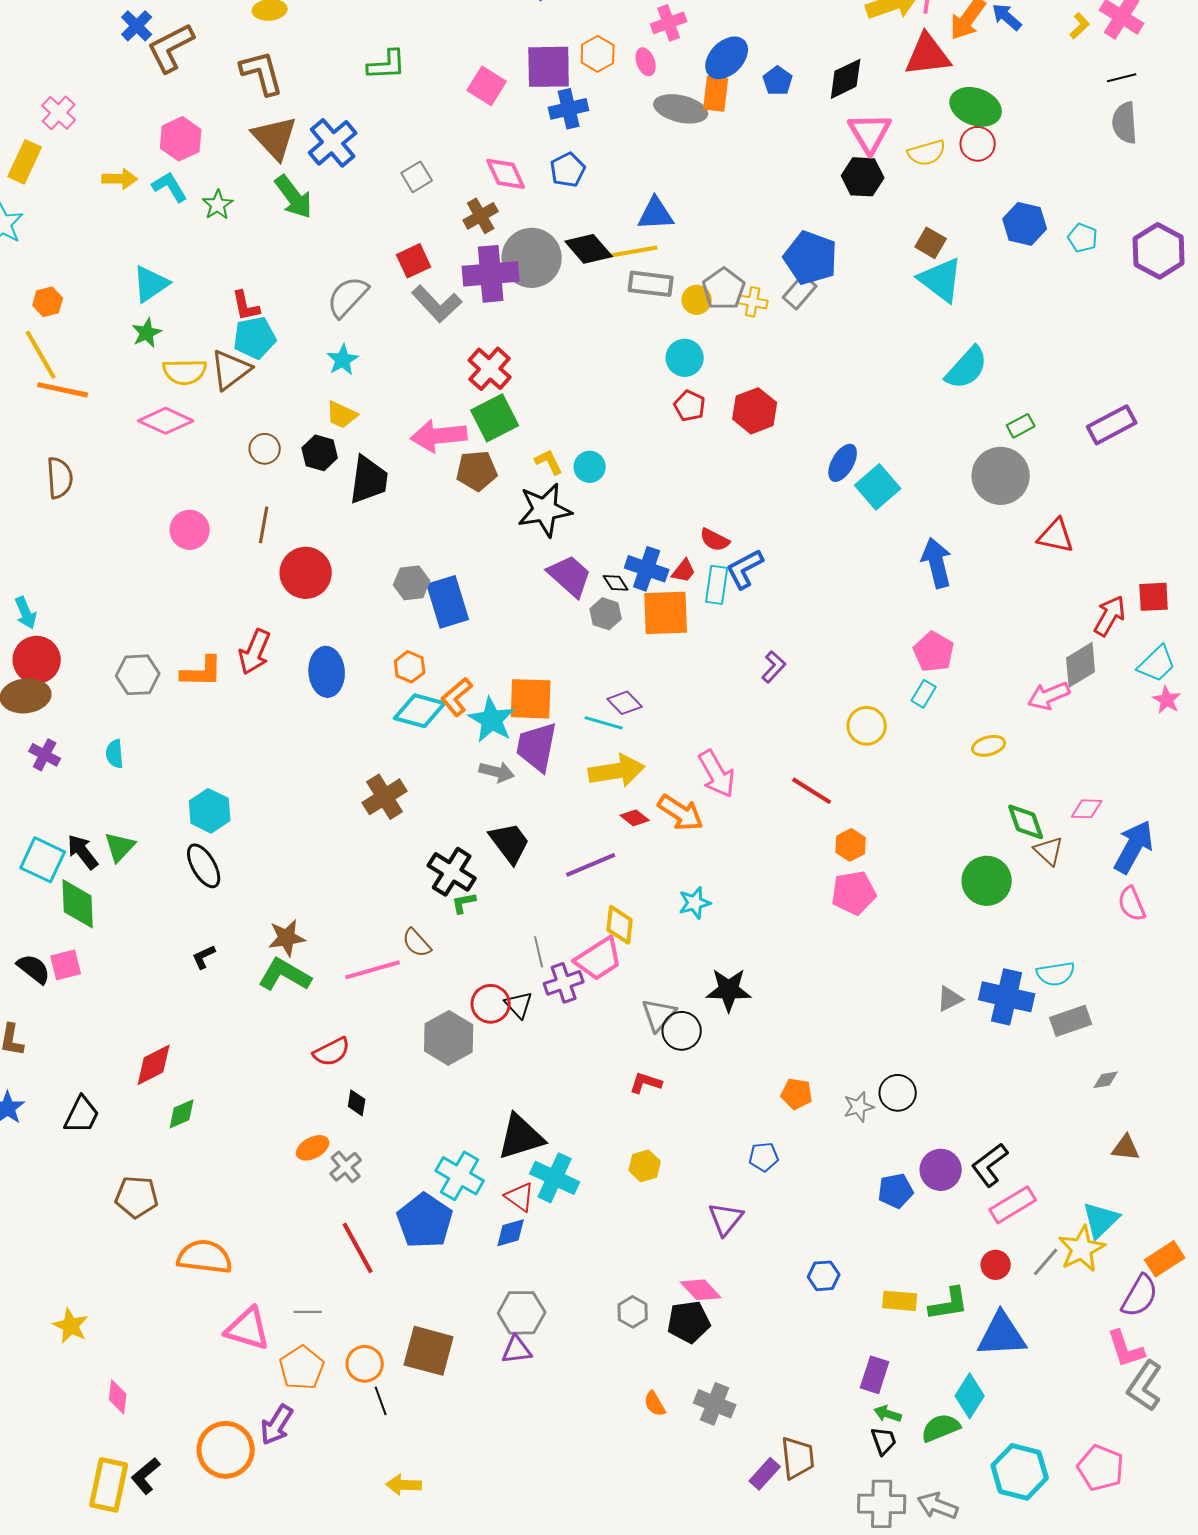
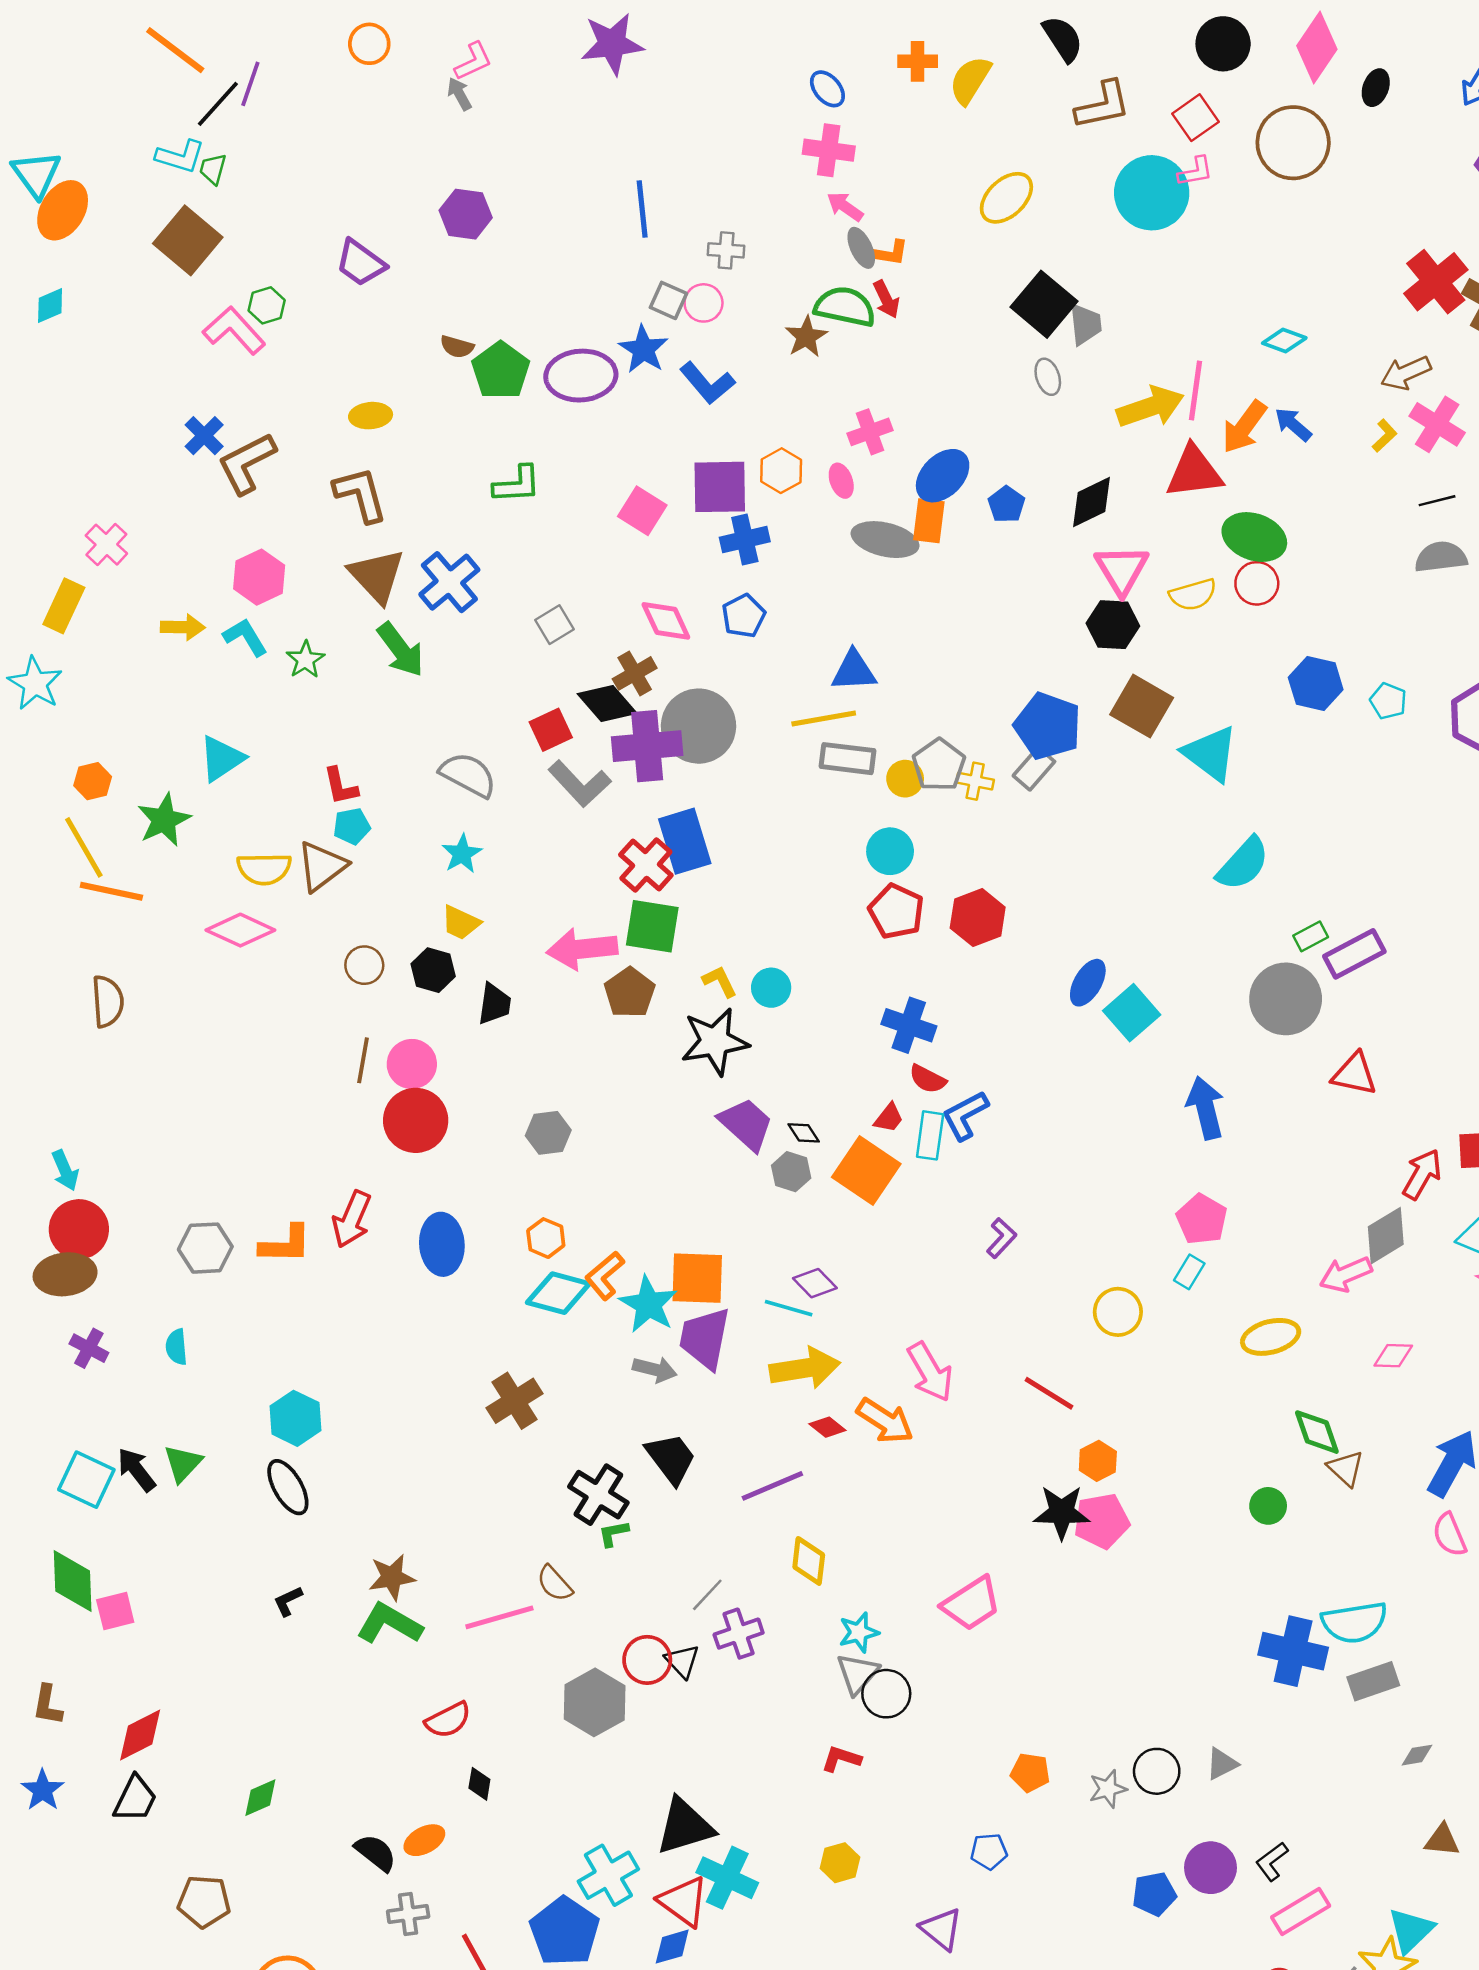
gray semicircle: (1125, 123) -> (1441, 557), turned 87
brown square: (931, 243) -> (1142, 706), moved, size x1.6
black diamond: (589, 249) -> (607, 704), moved
gray semicircle: (348, 297) -> (468, 775), turned 75
green star: (147, 333) -> (164, 820), moved, size x1.4
cyan pentagon: (255, 338) -> (352, 826), size x0.7
red pentagon: (690, 406) -> (896, 911), size x1.4
green square: (495, 418) -> (652, 926), turned 36
purple rectangle: (1112, 425) -> (1354, 954), moved
brown pentagon: (477, 471) -> (630, 993), turned -30
black trapezoid: (369, 480) -> (494, 1004), size x0.7
pink circle: (190, 530) -> (412, 1064), moved
blue cross: (647, 569) -> (909, 1025), moved
blue rectangle: (448, 602) -> (685, 841), moved
orange square: (666, 613) -> (866, 1170), turned 36
yellow ellipse: (989, 746) -> (1271, 1337), size x1.4
pink diamond: (1087, 809) -> (1393, 1356), moved
green circle: (987, 881) -> (1268, 1506), size x0.6
cyan star: (695, 903) -> (859, 1632), moved
green diamond: (78, 904) -> (73, 1581), moved
gray line: (539, 952) -> (707, 1595), turned 56
pink trapezoid: (599, 959) -> (971, 1604), moved
black semicircle: (34, 969) -> (376, 1853), moved
cyan semicircle: (1056, 974) -> (1354, 1622), size x1.4
black star: (729, 990) -> (1062, 1512), moved
gray triangle: (950, 999) -> (1222, 1764), moved
red diamond: (154, 1065) -> (140, 1735), moved
black L-shape: (990, 1165) -> (1272, 1861), size x0.7
gray cross: (346, 1167) -> (408, 1914), moved, turned 32
cyan cross: (460, 1176) -> (608, 1875), turned 30
red triangle: (520, 1197) -> (683, 1901), size x1.4
purple triangle: (726, 1219) -> (941, 1929), turned -30

